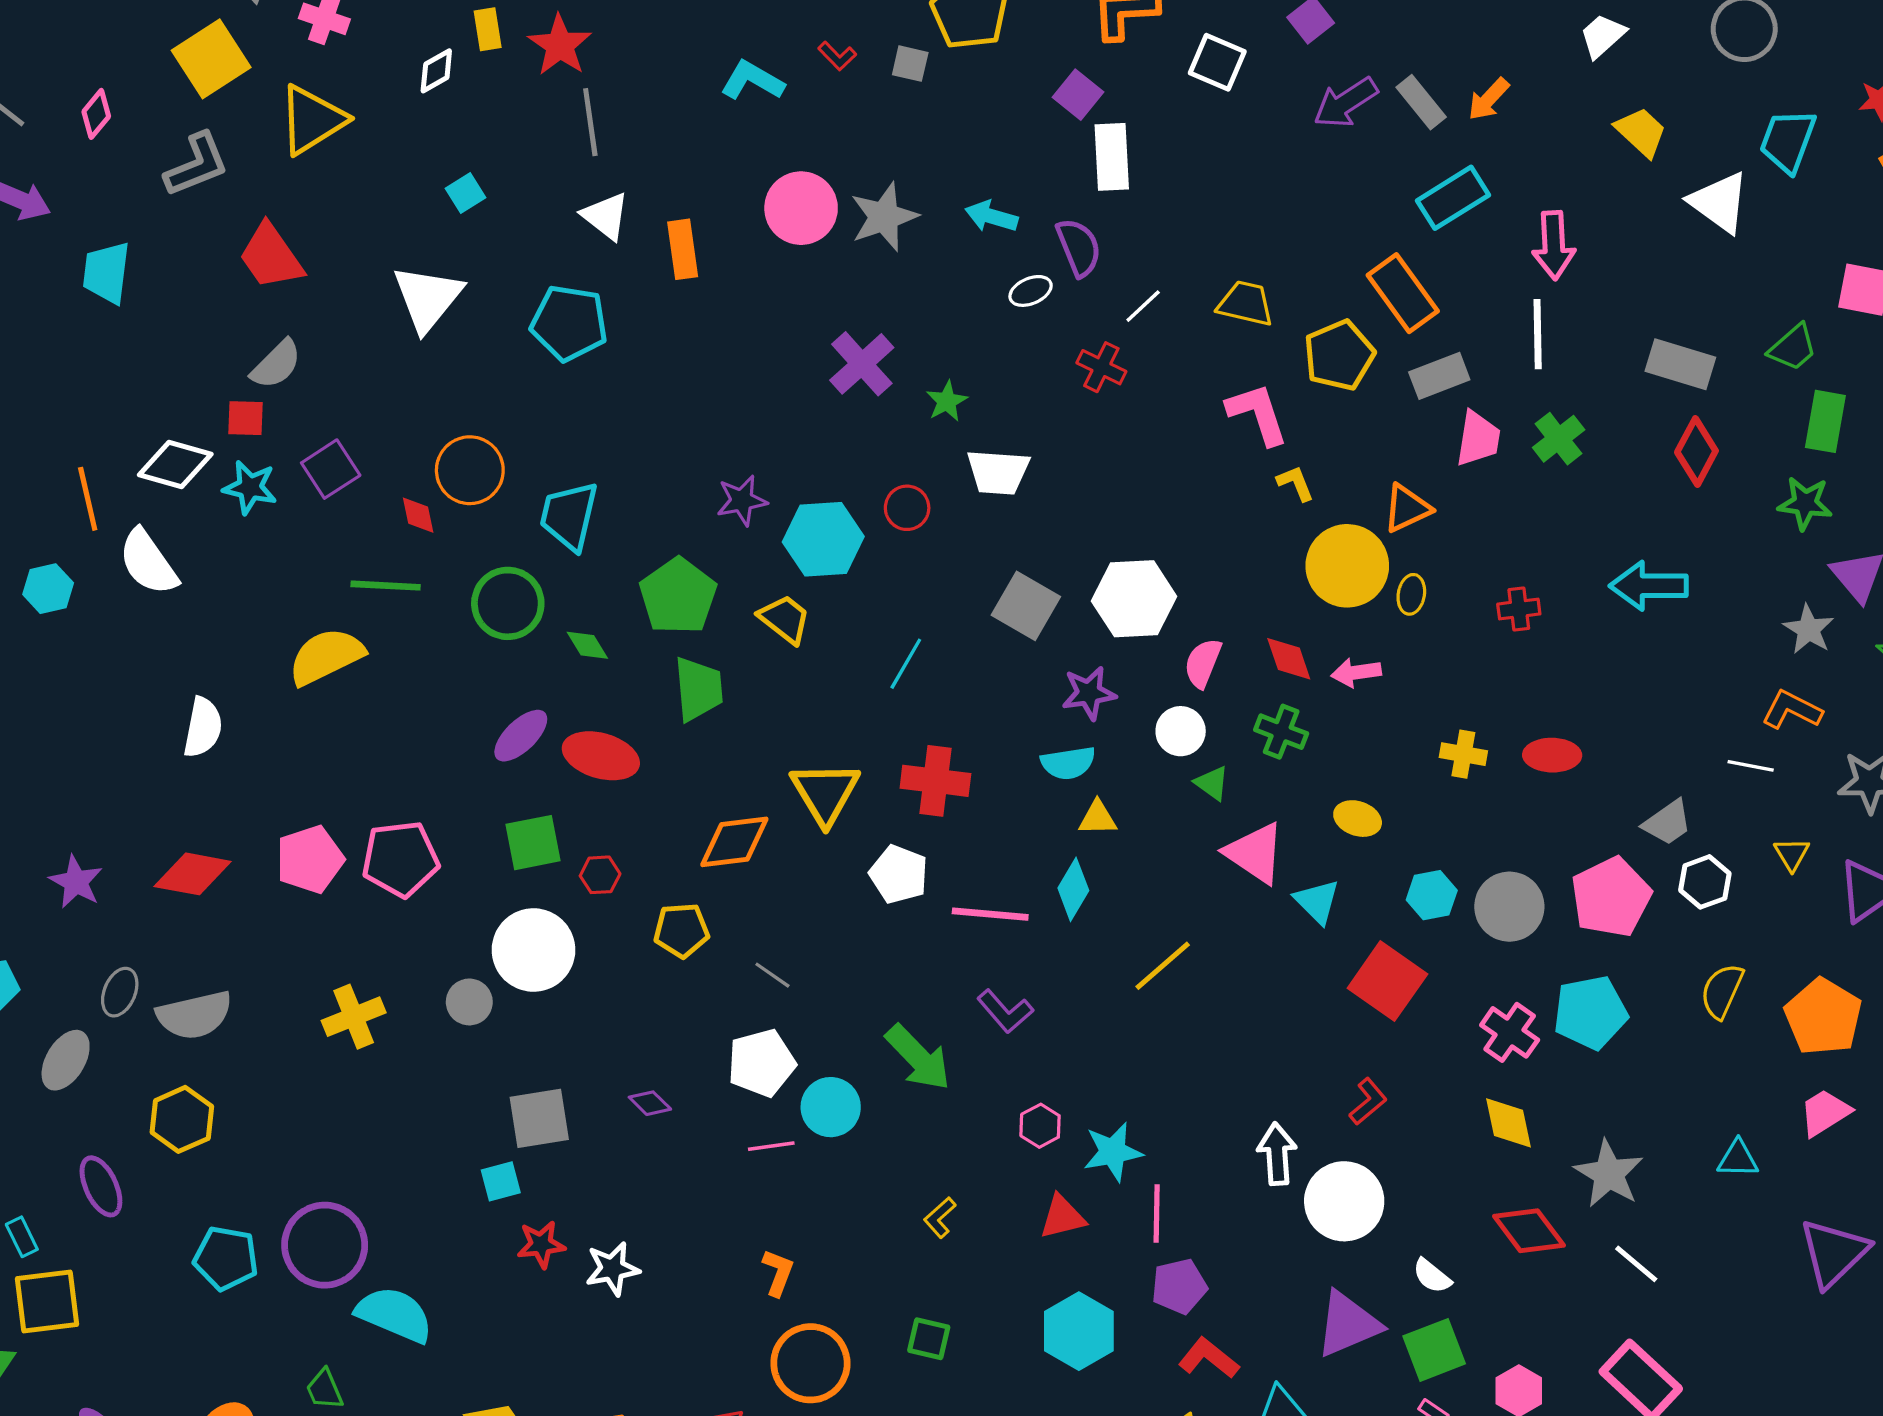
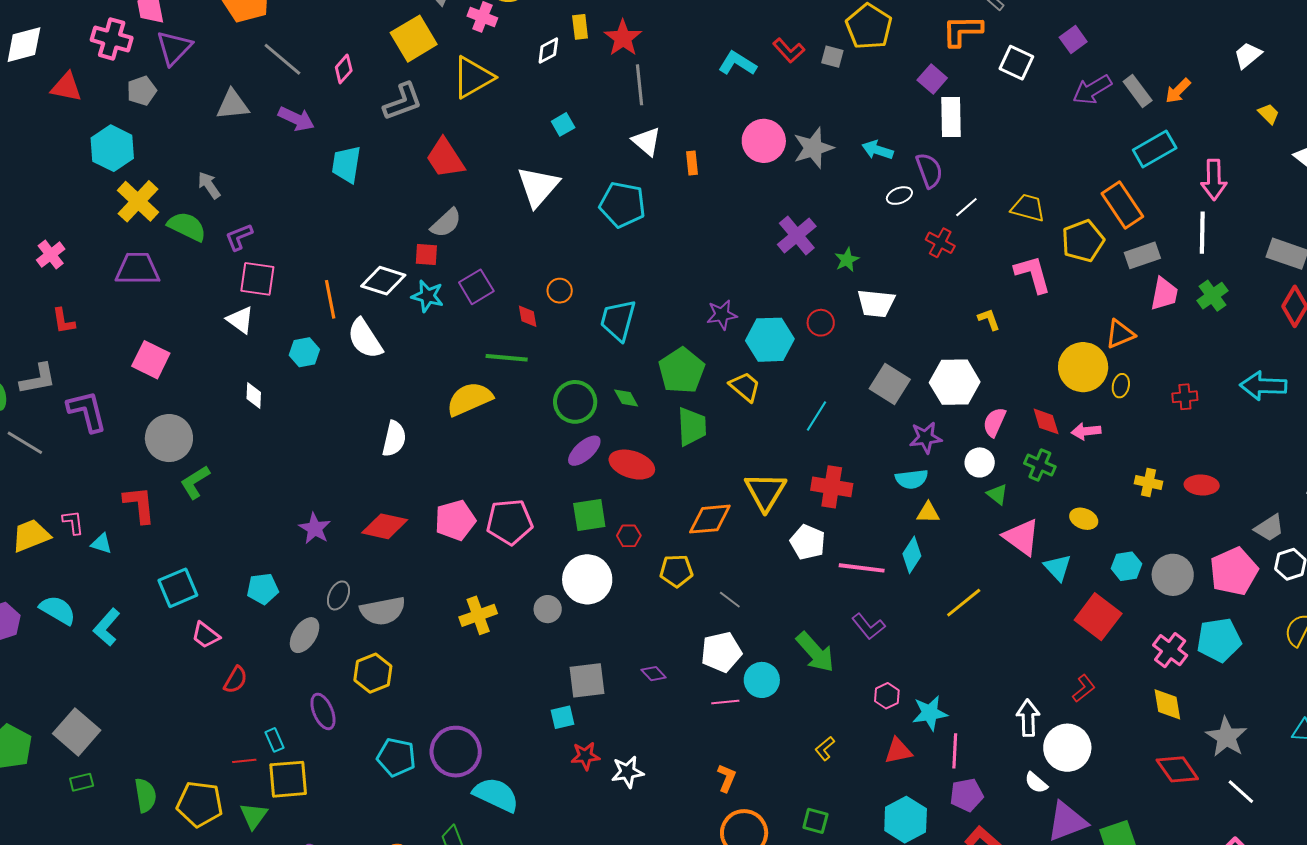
red L-shape: (837, 56) -> (789, 50), size x1.4
yellow trapezoid: (1641, 132) -> (1269, 114), size x0.7
orange rectangle: (683, 249) -> (692, 163), size x0.7
orange circle: (470, 470) -> (560, 291), size x0.6
yellow L-shape: (1296, 483) -> (989, 319), moved
green circle: (508, 603) -> (575, 402), moved
white semicircle: (1432, 1276) -> (1036, 783), moved

